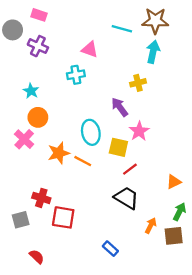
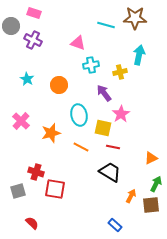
cyan arrow: (153, 52) -> (139, 55), moved
cyan cross: (76, 75) -> (91, 65), moved
orange circle: (38, 117) -> (59, 85), moved
orange line: (83, 161) -> (81, 147), moved
red line: (130, 169) -> (113, 147), turned 48
blue rectangle: (110, 249) -> (115, 225), moved

